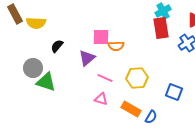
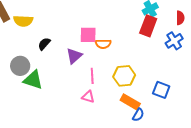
red rectangle: (161, 28) -> (148, 26), turned 30
pink line: (105, 78) -> (92, 76), turned 63
orange rectangle: (131, 109) -> (130, 102), moved

